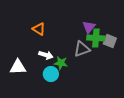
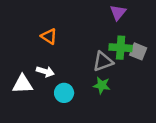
purple triangle: (89, 27) -> (118, 13), moved
white arrow: (46, 55) -> (45, 72), moved
green star: (61, 63) -> (102, 85), moved

